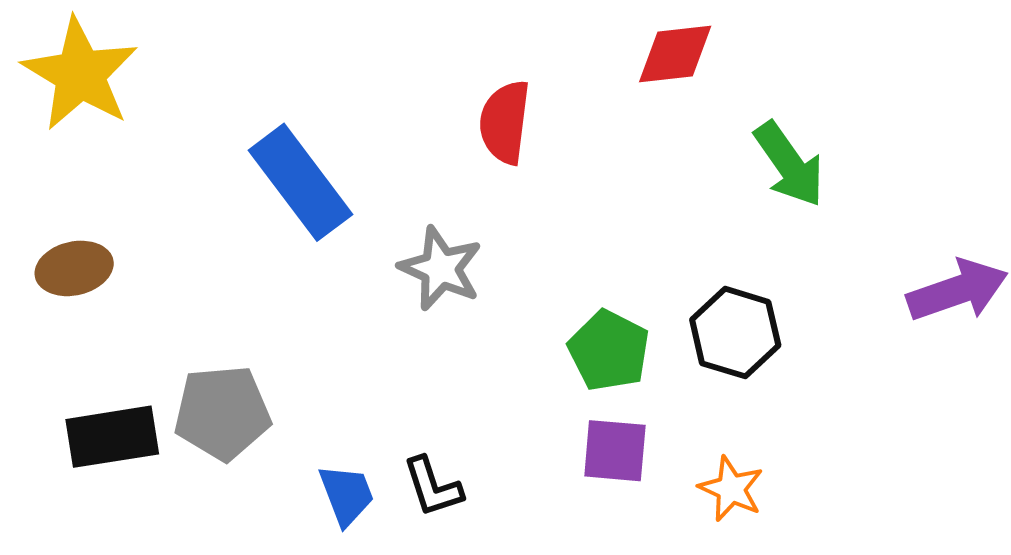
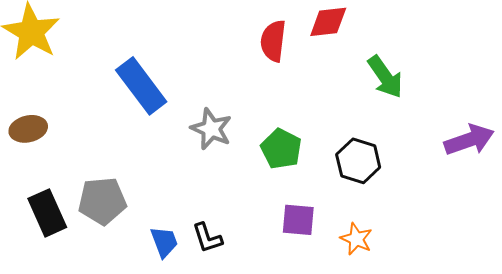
red semicircle: (505, 122) -> (273, 41), moved
green pentagon: (609, 351) -> (281, 149), moved
black rectangle: (112, 437) -> (47, 213), turned 75

